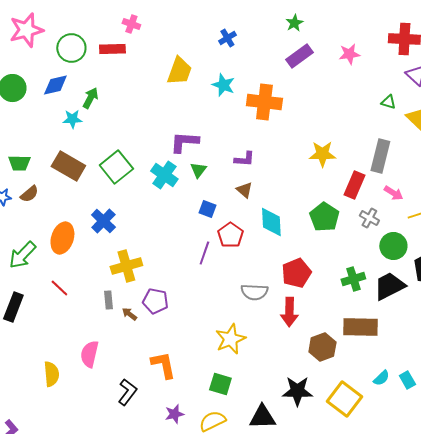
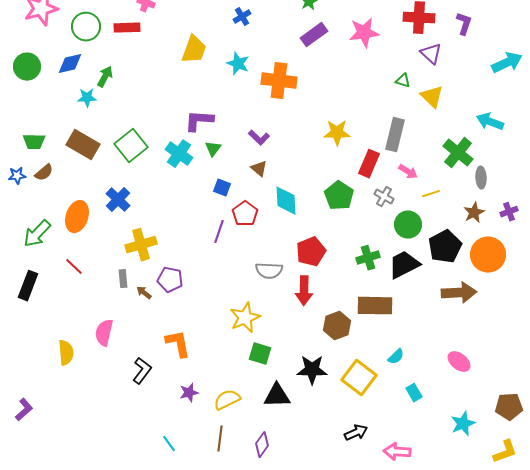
pink star: (349, 54) -> (364, 33), size x1.4
purple L-shape: (244, 159) -> (259, 138), turned 40
cyan rectangle: (407, 380) -> (414, 393), moved
green square: (220, 384) -> (260, 354), moved

